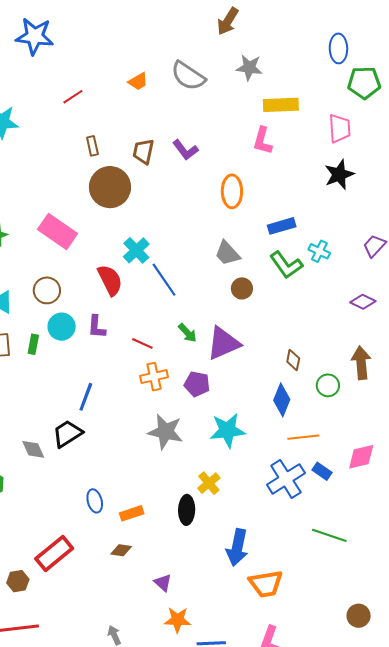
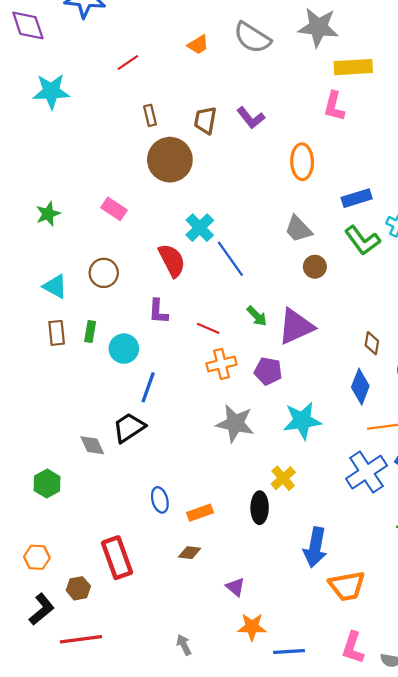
gray star: (249, 68) -> (318, 27), size x1.4
pink rectangle: (58, 232) -> (114, 209), size x0.6
cyan circle: (62, 327) -> (124, 349), moved
red rectangle: (54, 554) -> (117, 558), turned -69

